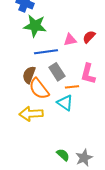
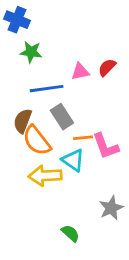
green star: (35, 26) -> (31, 52), size x0.7
pink L-shape: (88, 74) -> (106, 146), moved, turned -35
yellow arrow: (31, 114) -> (45, 176), moved
gray star: (84, 158) -> (111, 208), moved

